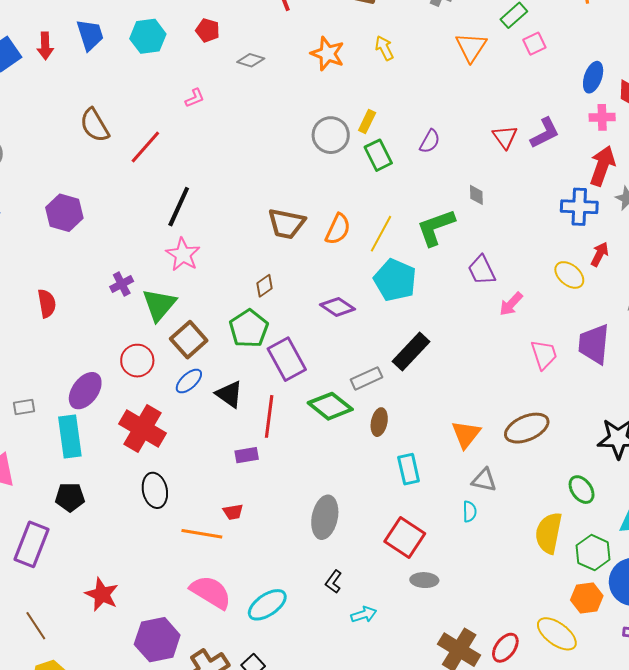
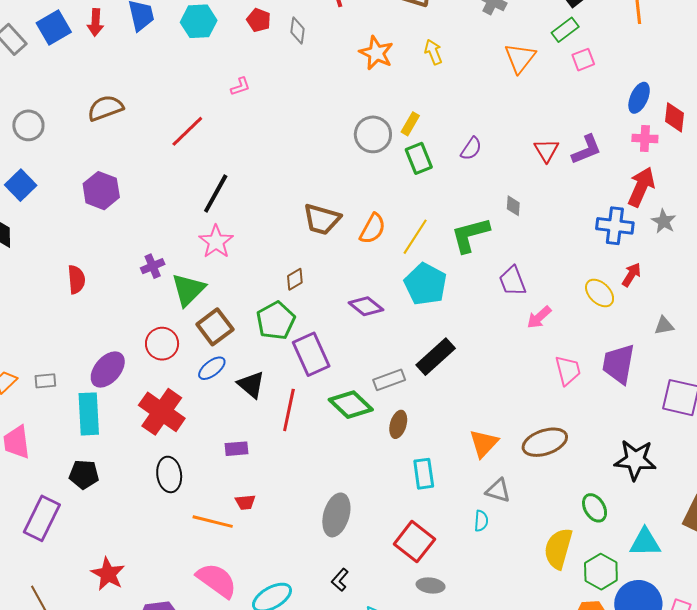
gray diamond: (251, 60) -> (298, 30), moved, turned 76
brown semicircle: (95, 125) -> (105, 108), moved, turned 96
purple rectangle: (247, 455) -> (237, 449), moved

